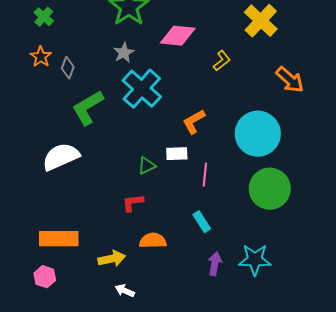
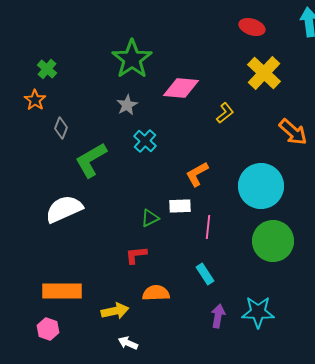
orange star: (41, 57) -> (35, 100), moved
gray diamond: (68, 68) -> (61, 128), moved
cyan cross: (142, 89) -> (145, 141), size x0.6

